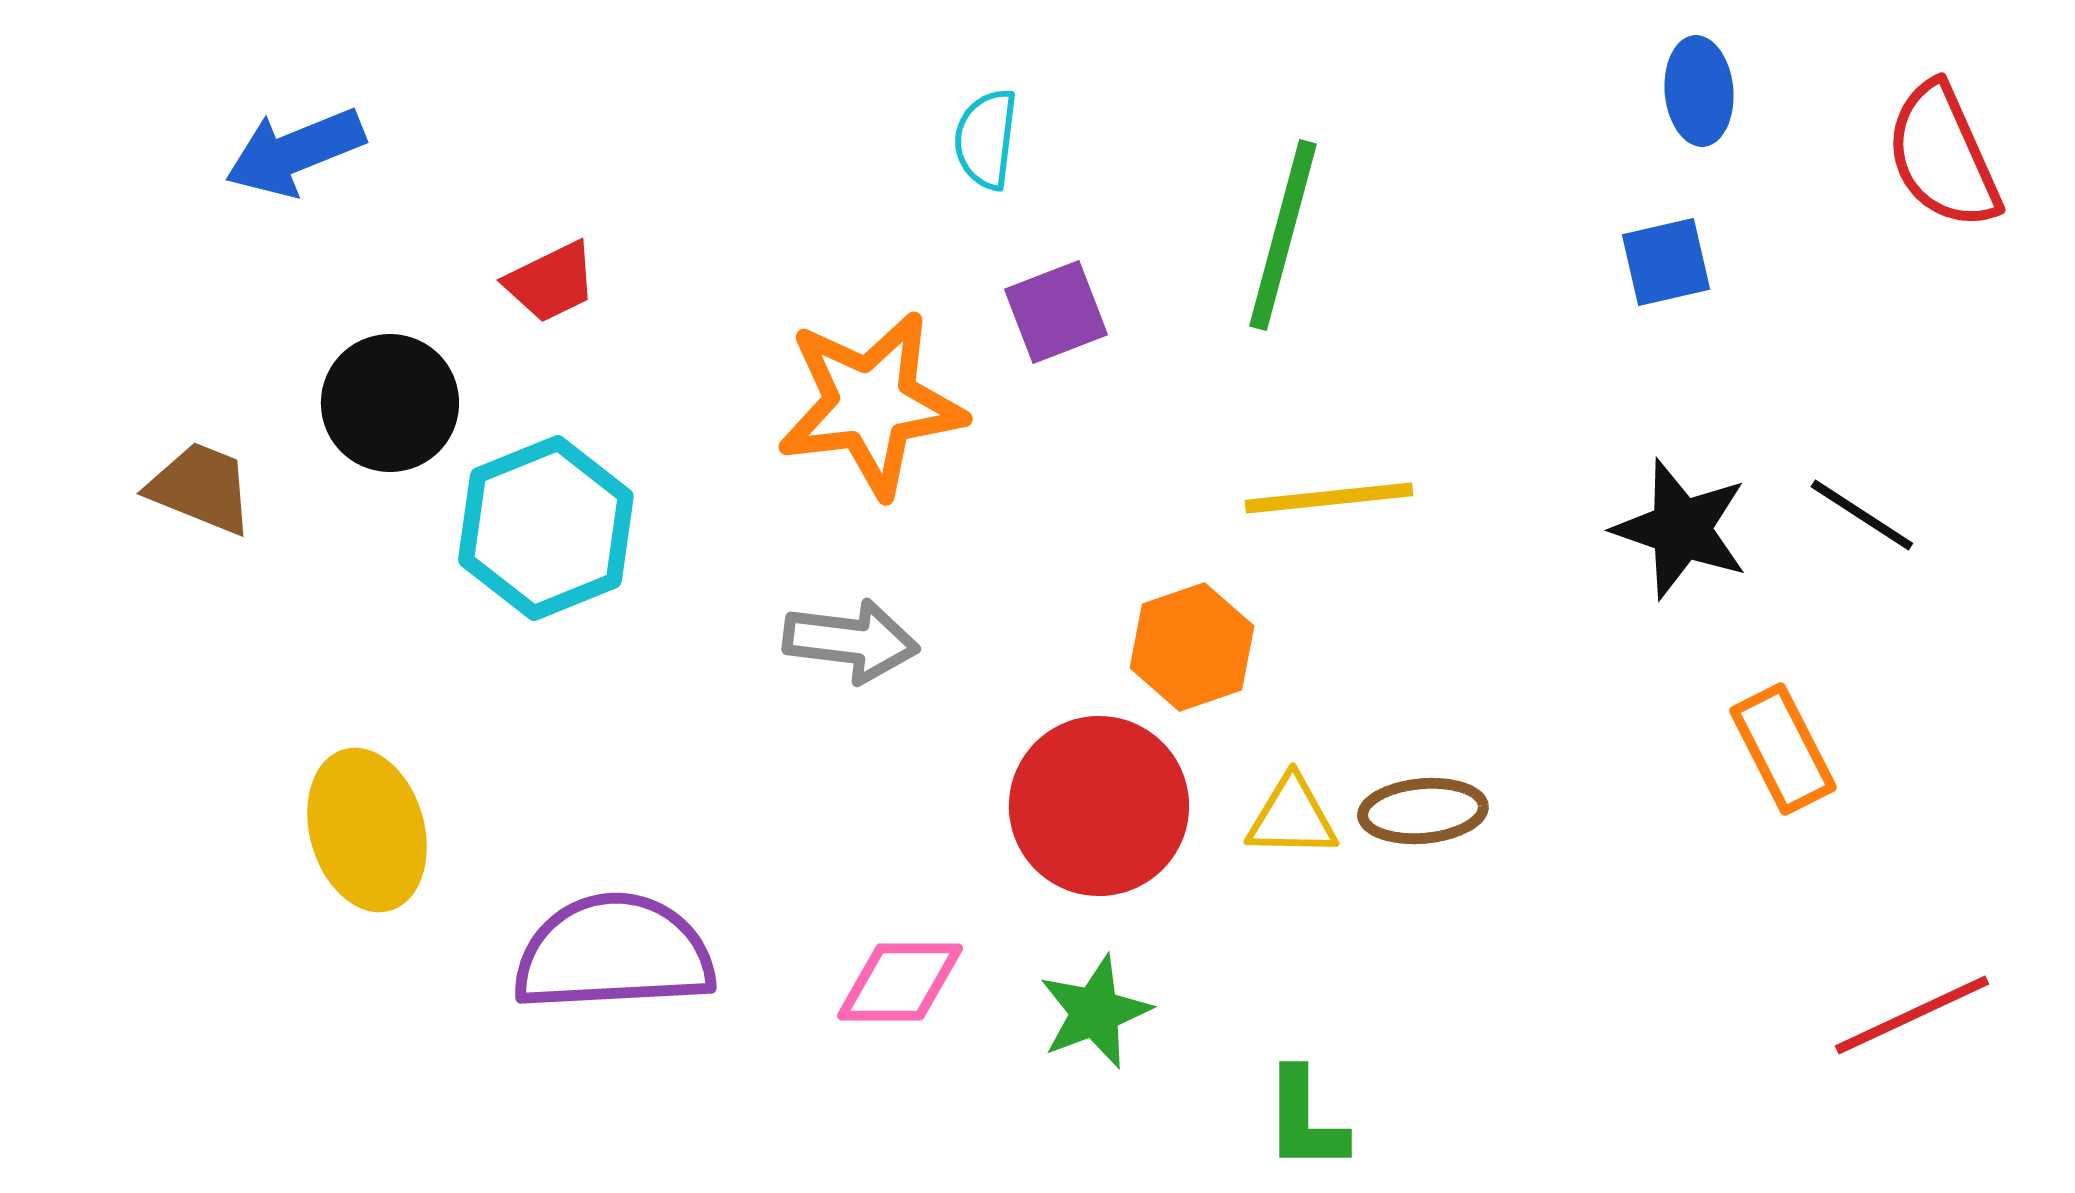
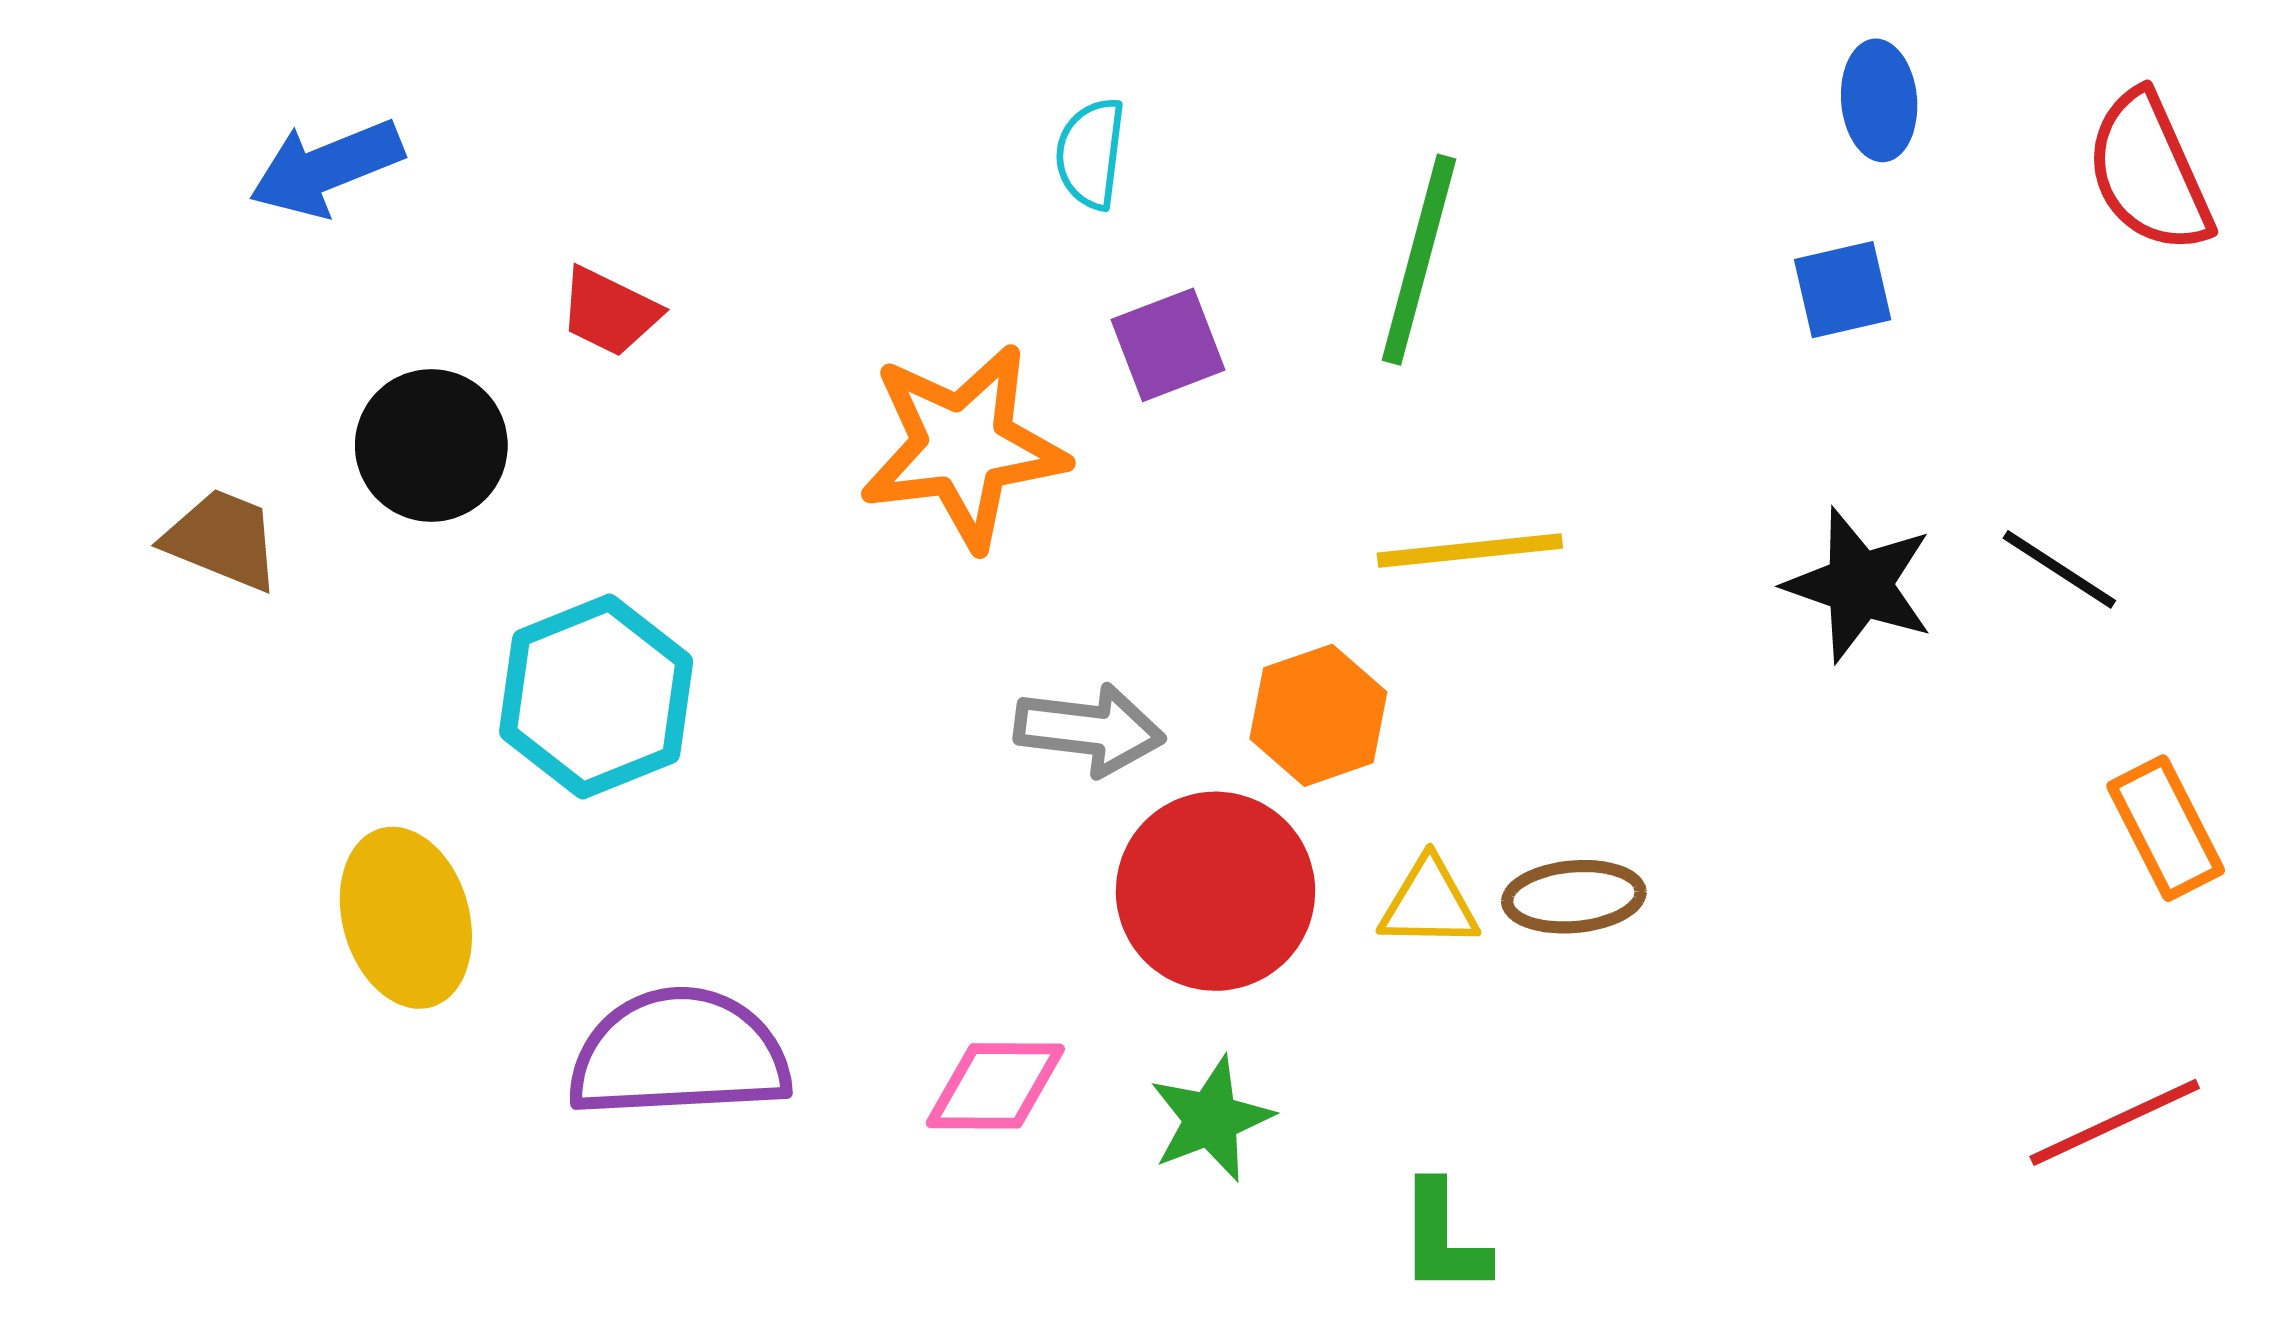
red trapezoid: (551, 282) -> (609, 312), turned 52
cyan hexagon: (546, 528) -> (596, 697), moved
gray arrow: (851, 641) -> (1089, 730), moved
orange rectangle: (1783, 749) -> (2166, 828), moved

